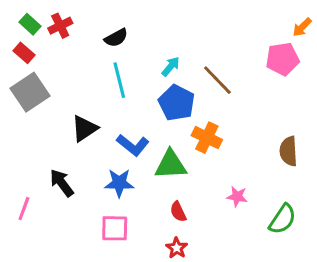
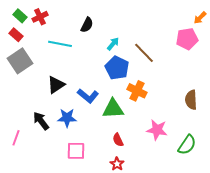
black semicircle: (116, 38) -> (87, 25), moved, turned -35
cyan line: (119, 80) -> (60, 44), moved, turned -65
blue star: (119, 183) -> (67, 118), moved
pink star: (237, 197) -> (157, 130), size x1.5

